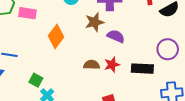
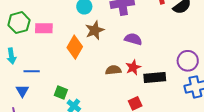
brown star: (95, 22) -> (95, 30), moved
purple circle: (168, 49) -> (188, 61), moved
black rectangle: (142, 69) -> (155, 77), moved

